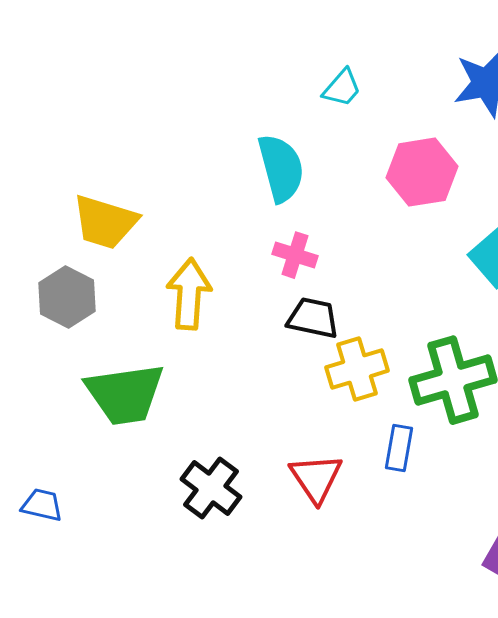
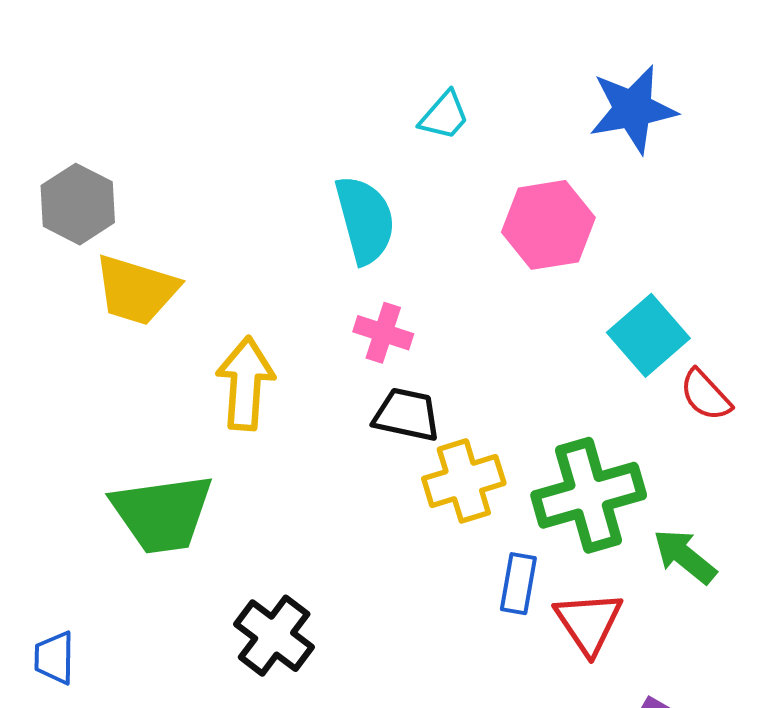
gray hexagon: (67, 297) -> (78, 204), moved
red triangle: (316, 478) -> (589, 623), moved
blue trapezoid: (42, 505) -> (54, 658), turned -102

